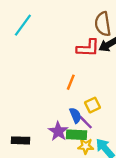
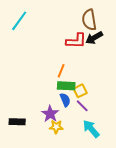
purple line: (86, 122) -> (82, 106), moved
green rectangle: (77, 135) -> (66, 86), moved
yellow star: (86, 146) -> (56, 127), moved

